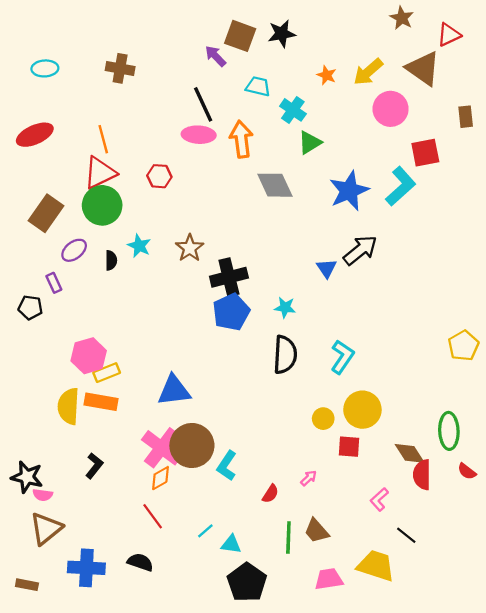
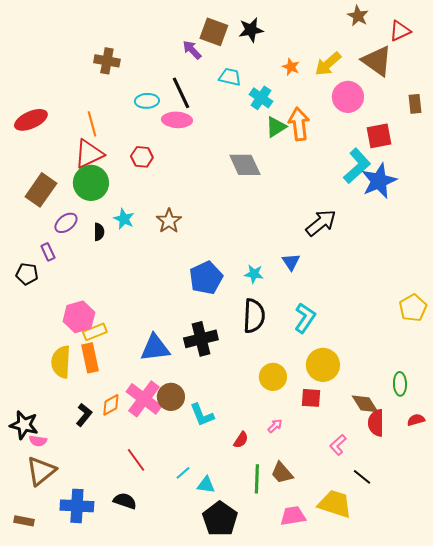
cyan ellipse: (45, 68) -> (147, 101), moved
orange arrow: (241, 139) -> (299, 124), moved
blue star: (349, 191) -> (379, 181), moved
blue triangle: (327, 268) -> (291, 262), moved
black cross: (229, 277) -> (201, 339), moved
orange rectangle: (101, 402) -> (90, 358), turned 68
yellow circle: (323, 419) -> (273, 377), moved, size x1.4
green ellipse: (449, 431) -> (400, 384), size x0.7
brown circle: (192, 446) -> (171, 397), size x0.7
cyan L-shape: (227, 466) -> (202, 415), turned -56
red semicircle: (467, 471) -> (416, 420), turned 126
orange diamond: (160, 478) -> (111, 405), moved

